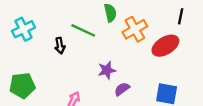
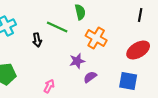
orange cross: (135, 29) -> (96, 38), moved, turned -30
red ellipse: (165, 46) -> (138, 50), moved

